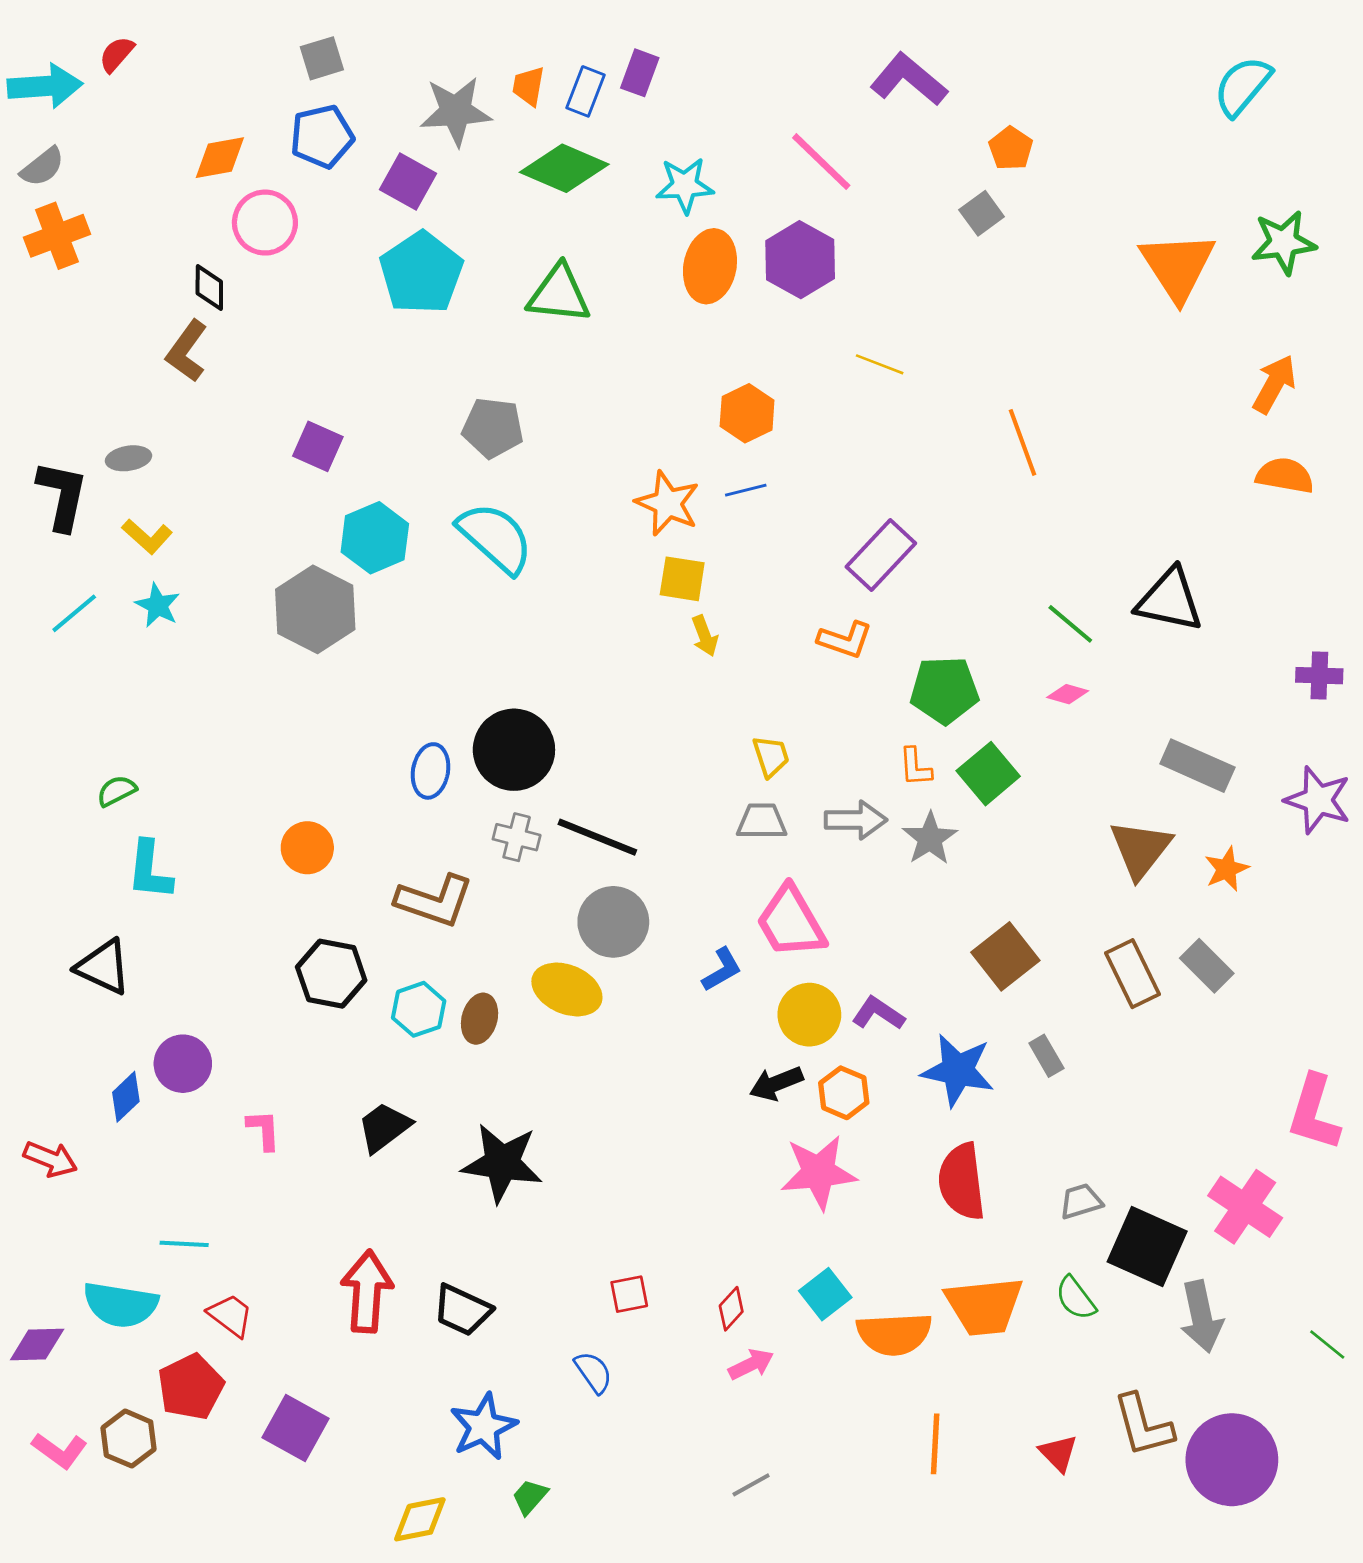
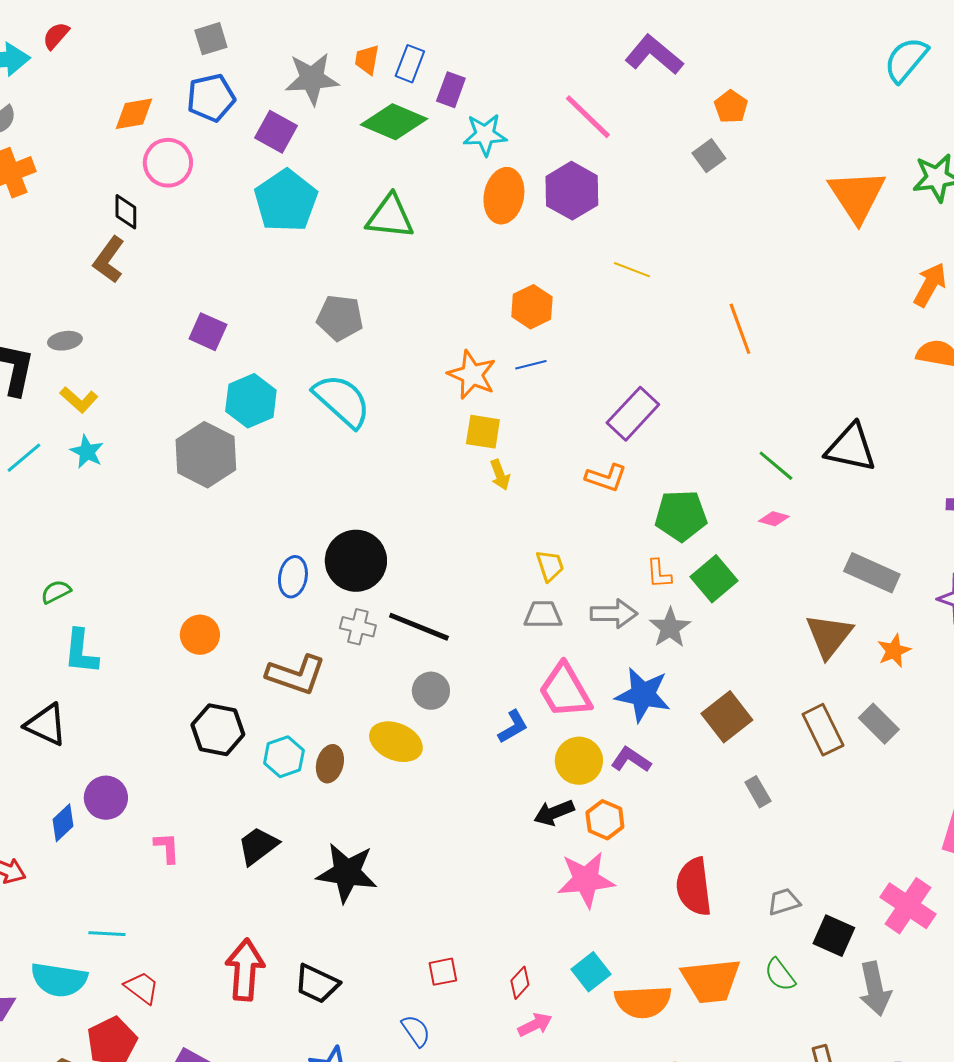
purple rectangle: (640, 73) -> (451, 90), moved
gray circle: (613, 922) -> (431, 691), size x0.7
blue star: (958, 1070) -> (643, 695), moved
black square: (1147, 1246) -> (834, 936), size x0.7

